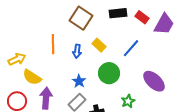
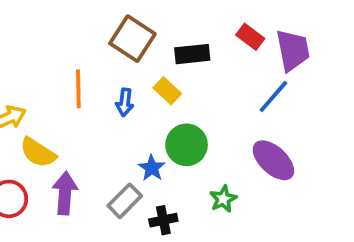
black rectangle: (118, 13) -> (192, 54), moved
purple trapezoid: (164, 24) -> (293, 50), turned -40
blue line: (131, 48) -> (273, 97), moved
blue star: (79, 81) -> (152, 168), moved

